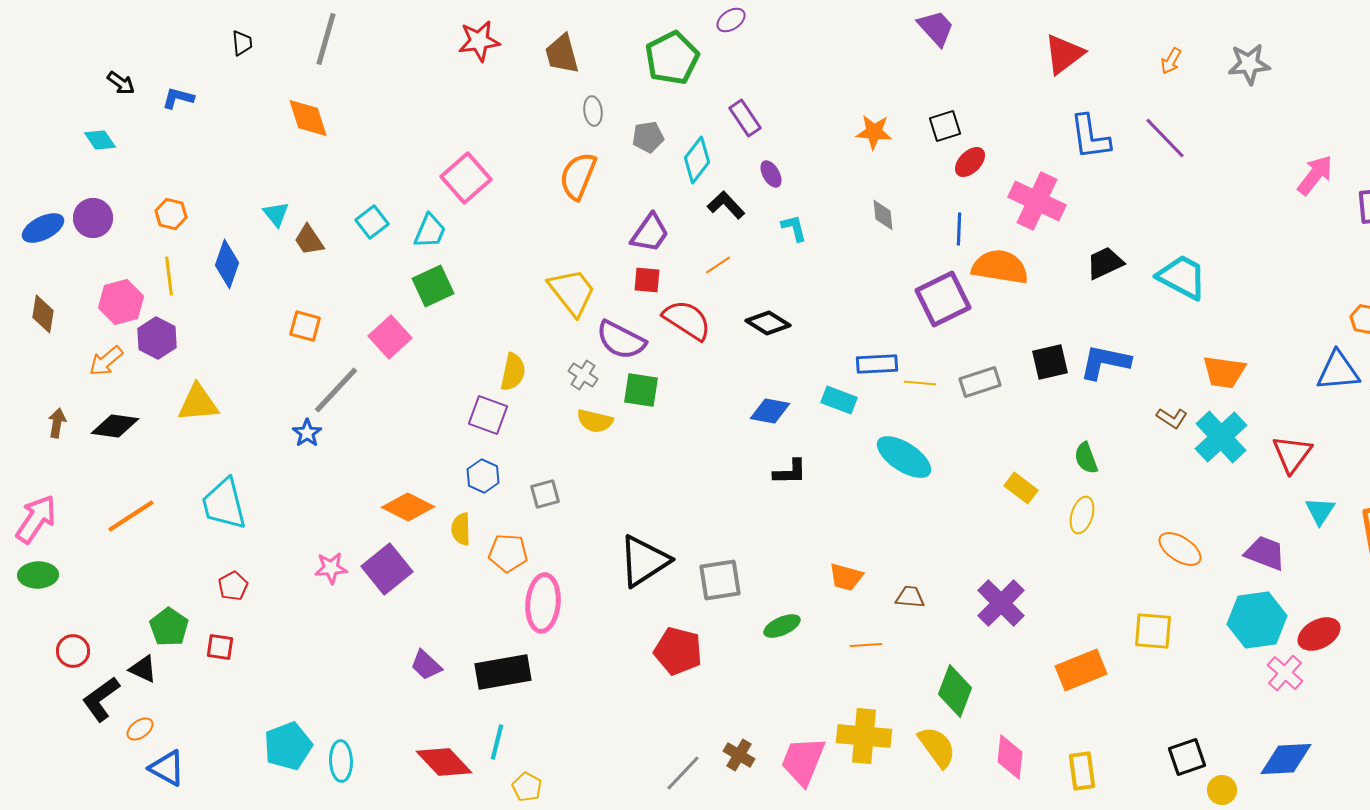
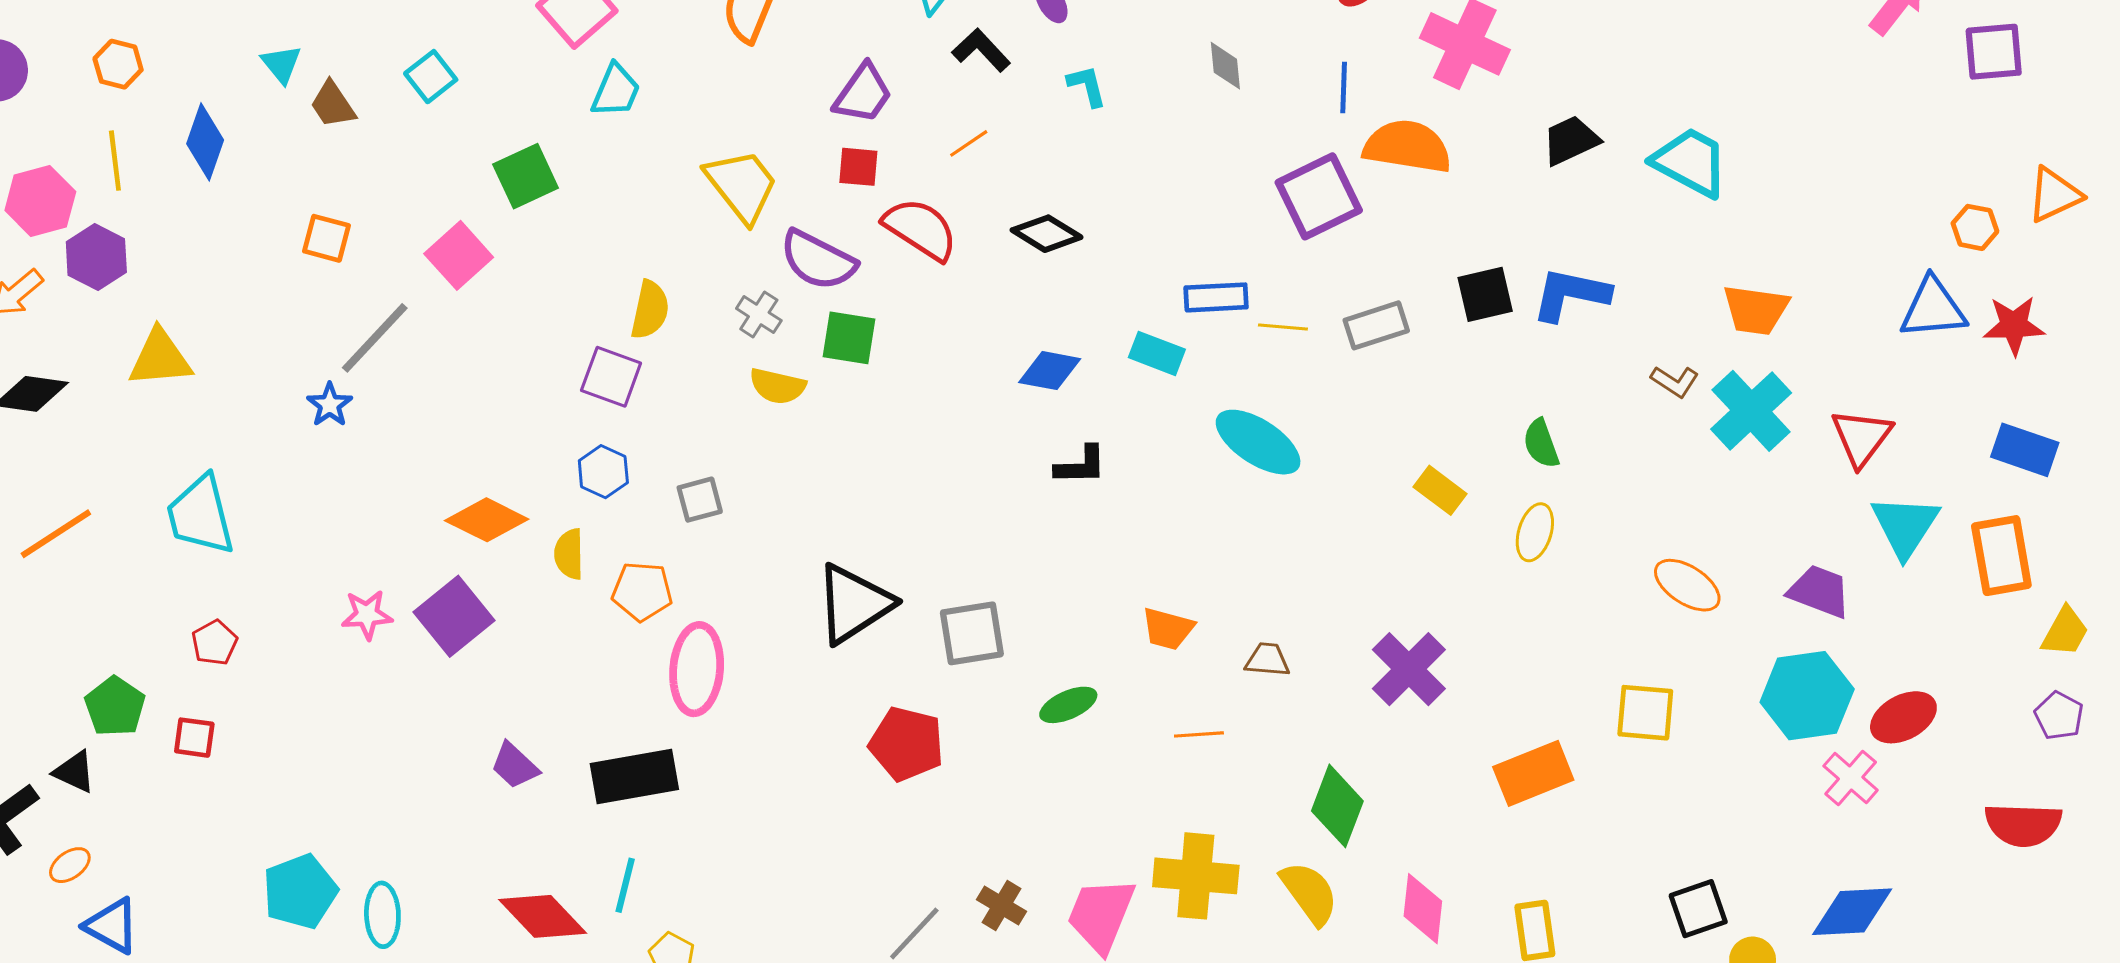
cyan trapezoid: (430, 231) -> (616, 91), moved
cyan triangle: (1320, 511) -> (1905, 526), size x1.5

